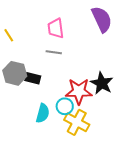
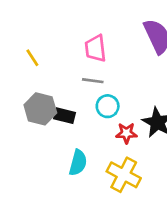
red star: (79, 91) -> (126, 133), size x0.6
cyan circle: (65, 106) -> (108, 106), moved

